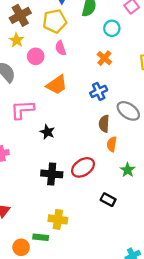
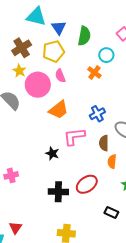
pink circle: (36, 56) -> (38, 85), size x1.6
orange cross: (104, 58) -> (94, 72), moved
pink L-shape: (22, 110) -> (74, 137), moved

